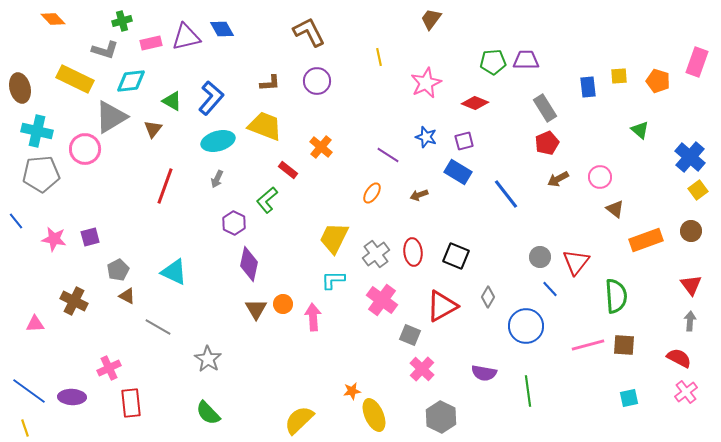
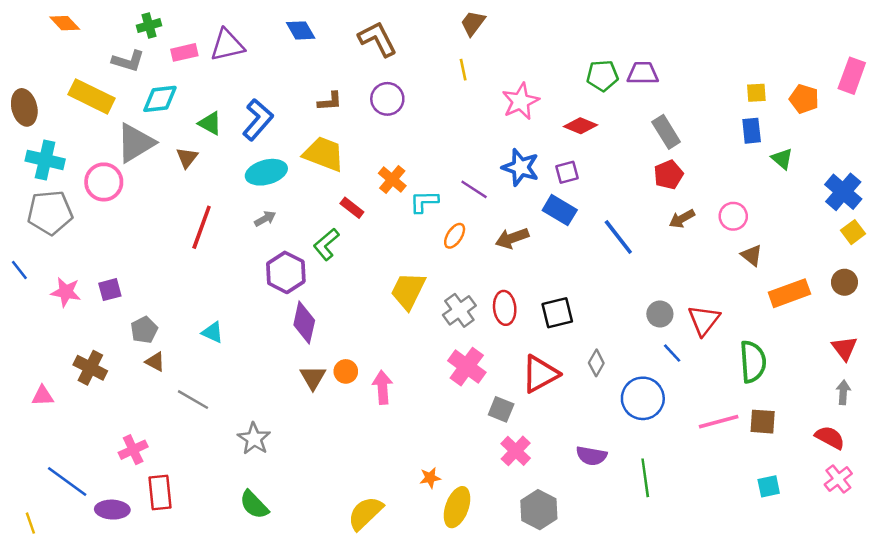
brown trapezoid: (431, 19) -> (473, 23), moved
blue diamond: (222, 29) -> (301, 30), moved
blue rectangle: (588, 87) -> (752, 131), moved
blue star: (426, 137) -> (521, 167), size x1.4
gray arrow: (217, 179) -> (265, 219), turned -144
brown arrow: (419, 195) -> (512, 238), size x1.5
purple hexagon: (234, 223) -> (286, 272), size x1.4
black square: (456, 256) -> (557, 313), turned -36
cyan triangle: (174, 272) -> (213, 332), size x0.7
cyan L-shape: (333, 280) -> (424, 202), moved
blue line: (29, 391) -> (67, 481), moved
purple ellipse: (72, 397) -> (112, 510), moved
yellow ellipse: (374, 415) -> (457, 507), turned 44

